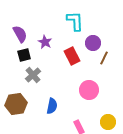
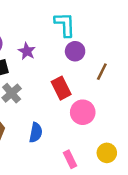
purple circle: (93, 43) -> (75, 51), moved
red rectangle: (72, 56) -> (61, 88), moved

